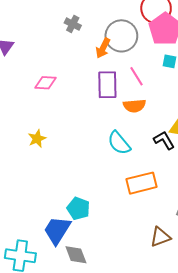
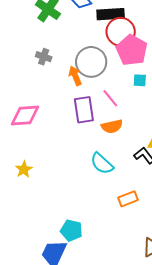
orange arrow: (103, 48) -> (75, 76), turned 138
pink diamond: (45, 83) -> (25, 115), size x1.4
orange rectangle: (141, 183) -> (128, 199), size x0.7

